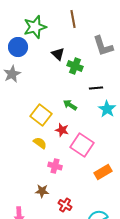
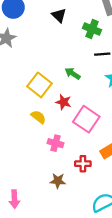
green cross: (75, 66) -> (92, 29), moved
brown star: (42, 191) -> (58, 181), moved
red cross: (65, 205) -> (83, 164), moved, turned -32

